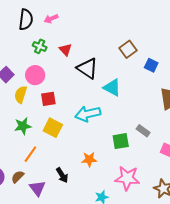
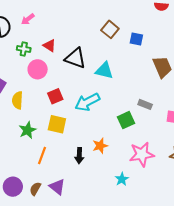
pink circle: (35, 75) -> (38, 69), moved
red square: (48, 99) -> (55, 96), moved
black arrow: (62, 175) -> (79, 156), moved, turned 49
brown semicircle: (18, 177) -> (35, 189), moved

